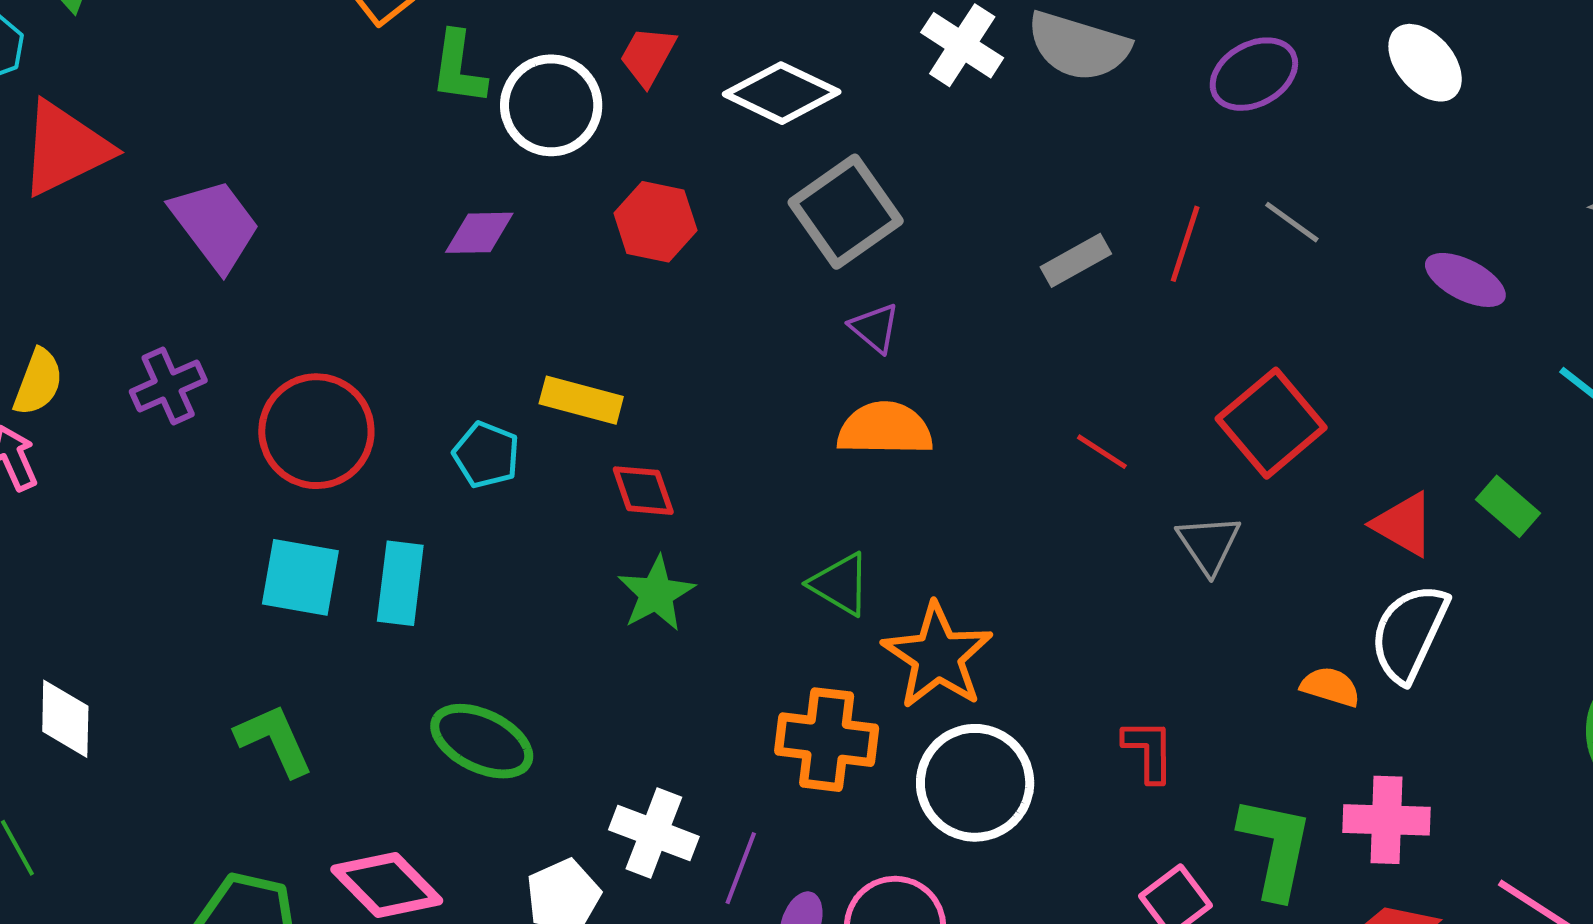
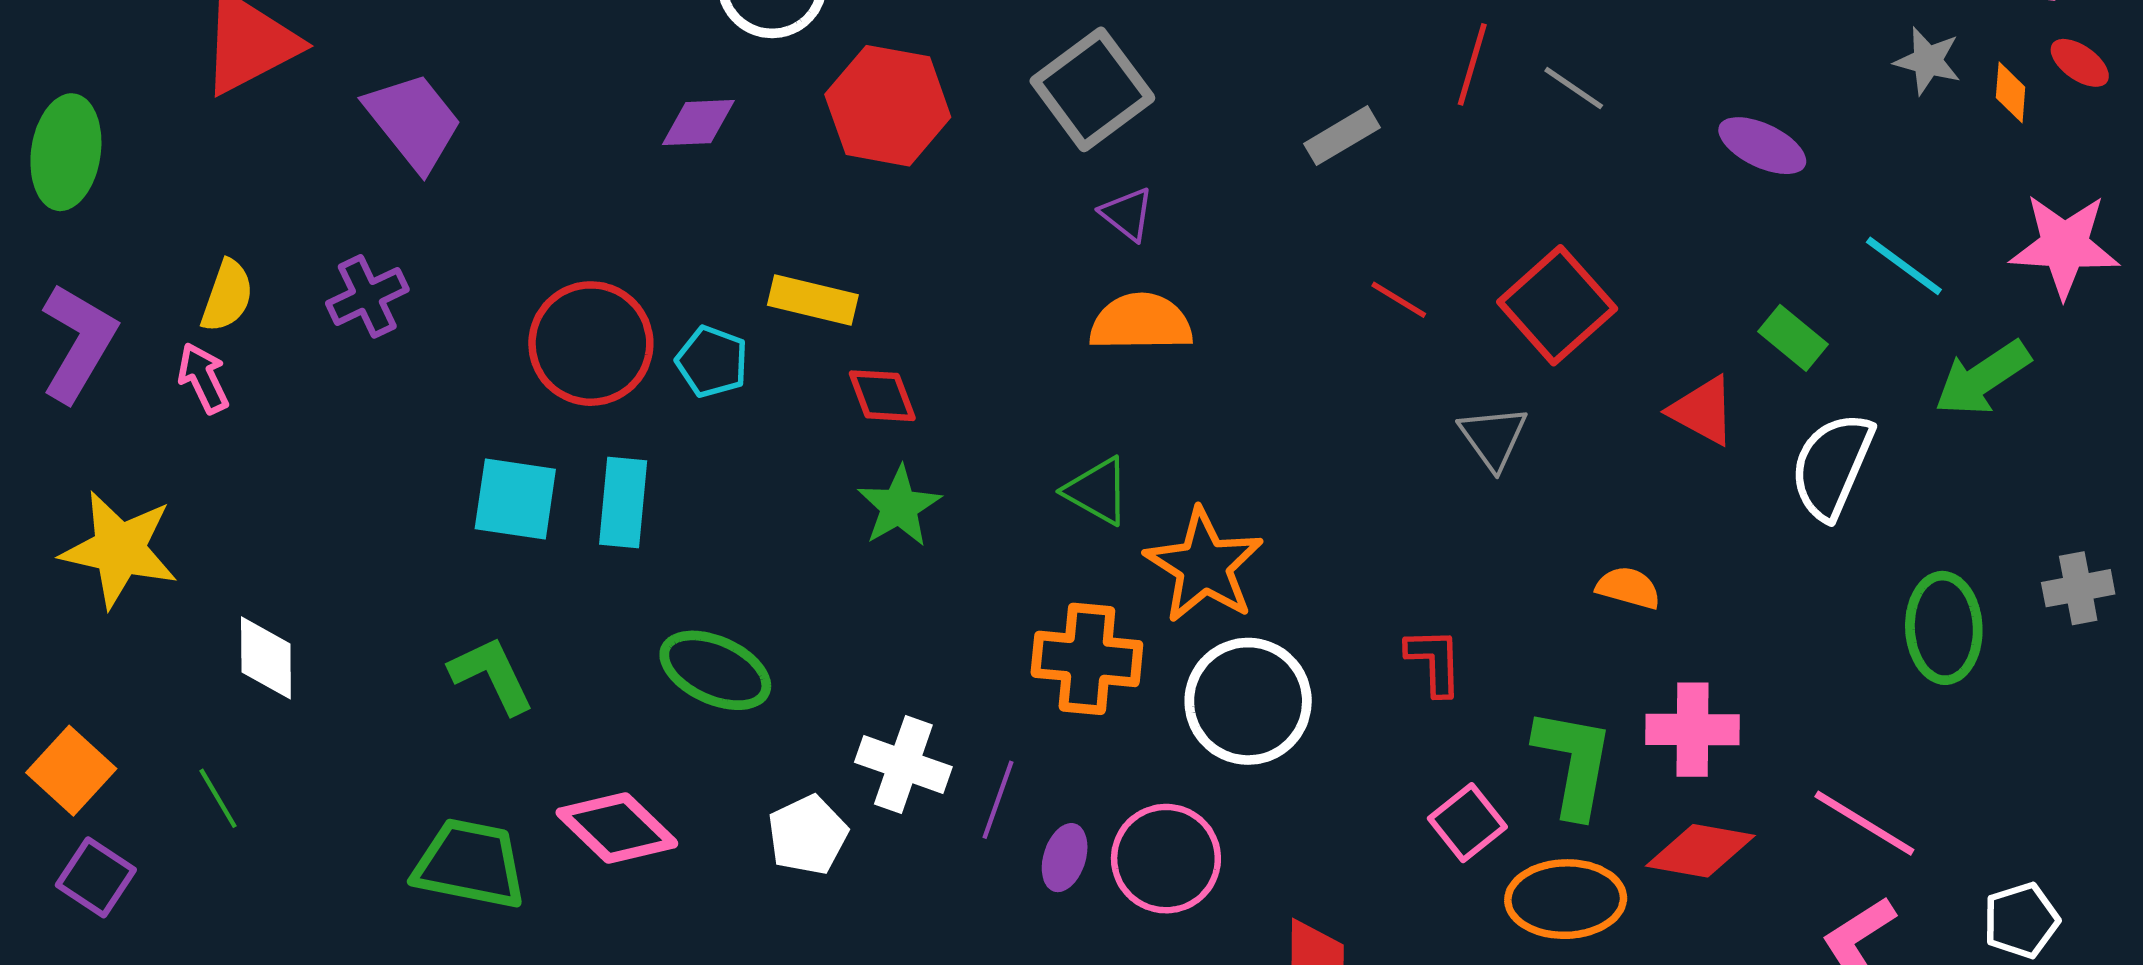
red hexagon: (655, 222) -> (888, 106), size x1.4
red line: (1185, 244) -> (1472, 64), moved
red circle: (316, 431) -> (591, 344), moved
red line: (1102, 452) -> (1399, 300), moved
green rectangle: (1508, 506) -> (1793, 338), moved
white semicircle: (1409, 633) -> (1832, 466), moved

